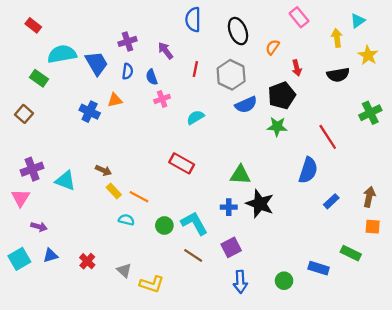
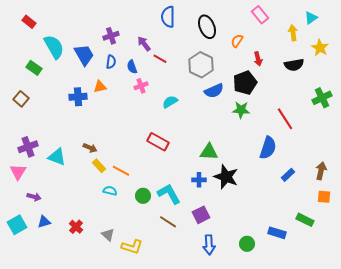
cyan semicircle: (62, 54) -> (54, 47), turned 70
red line: (195, 69) -> (160, 59), moved, turned -72
blue cross: (90, 112) -> (78, 97), turned -30

